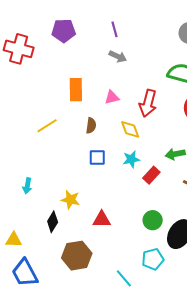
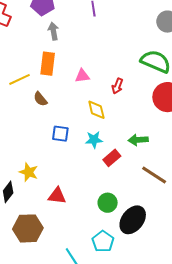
gray arrow: (118, 56) -> (53, 31), moved, turned -132
red arrow: (148, 103) -> (117, 86), size x0.6
yellow line: (47, 126) -> (19, 79), moved
brown semicircle: (91, 126) -> (40, 99), moved, turned 126
cyan pentagon: (153, 259) -> (103, 241), turned -30

